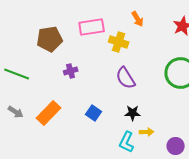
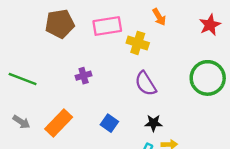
brown pentagon: (50, 39) -> (60, 24), moved

